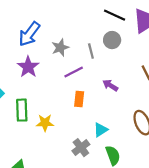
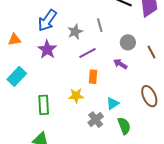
gray circle: (112, 40) -> (128, 42), moved
gray line: (91, 51) -> (100, 25), moved
green rectangle: (22, 110) -> (44, 105), moved
yellow star: (45, 123) -> (76, 96), moved

